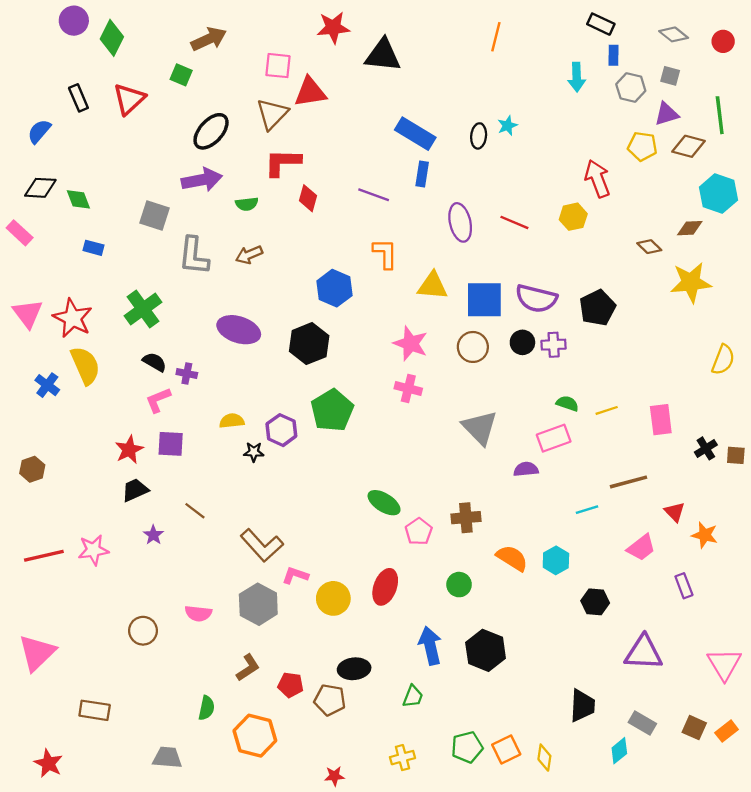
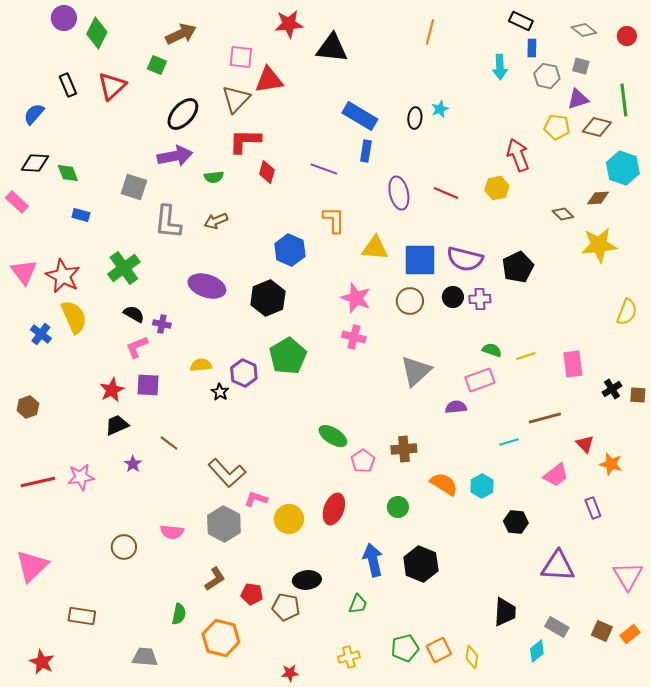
gray triangle: (480, 428) -> (416, 371), turned 32
black star: (254, 452) -> (220, 392), turned 30

